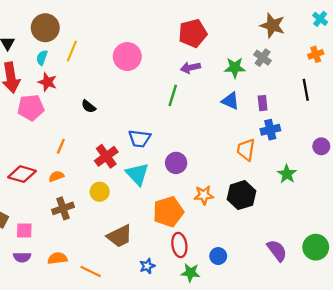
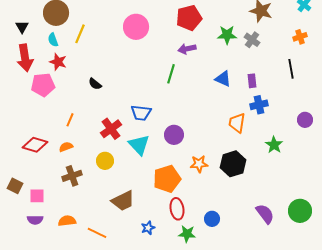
pink circle: (127, 57) -> (136, 27), moved
cyan semicircle: (42, 58) -> (53, 40), turned -40
green star: (235, 68) -> (227, 35), moved

